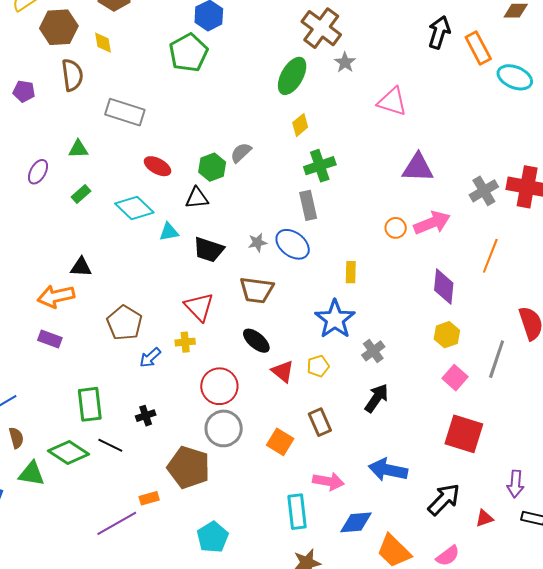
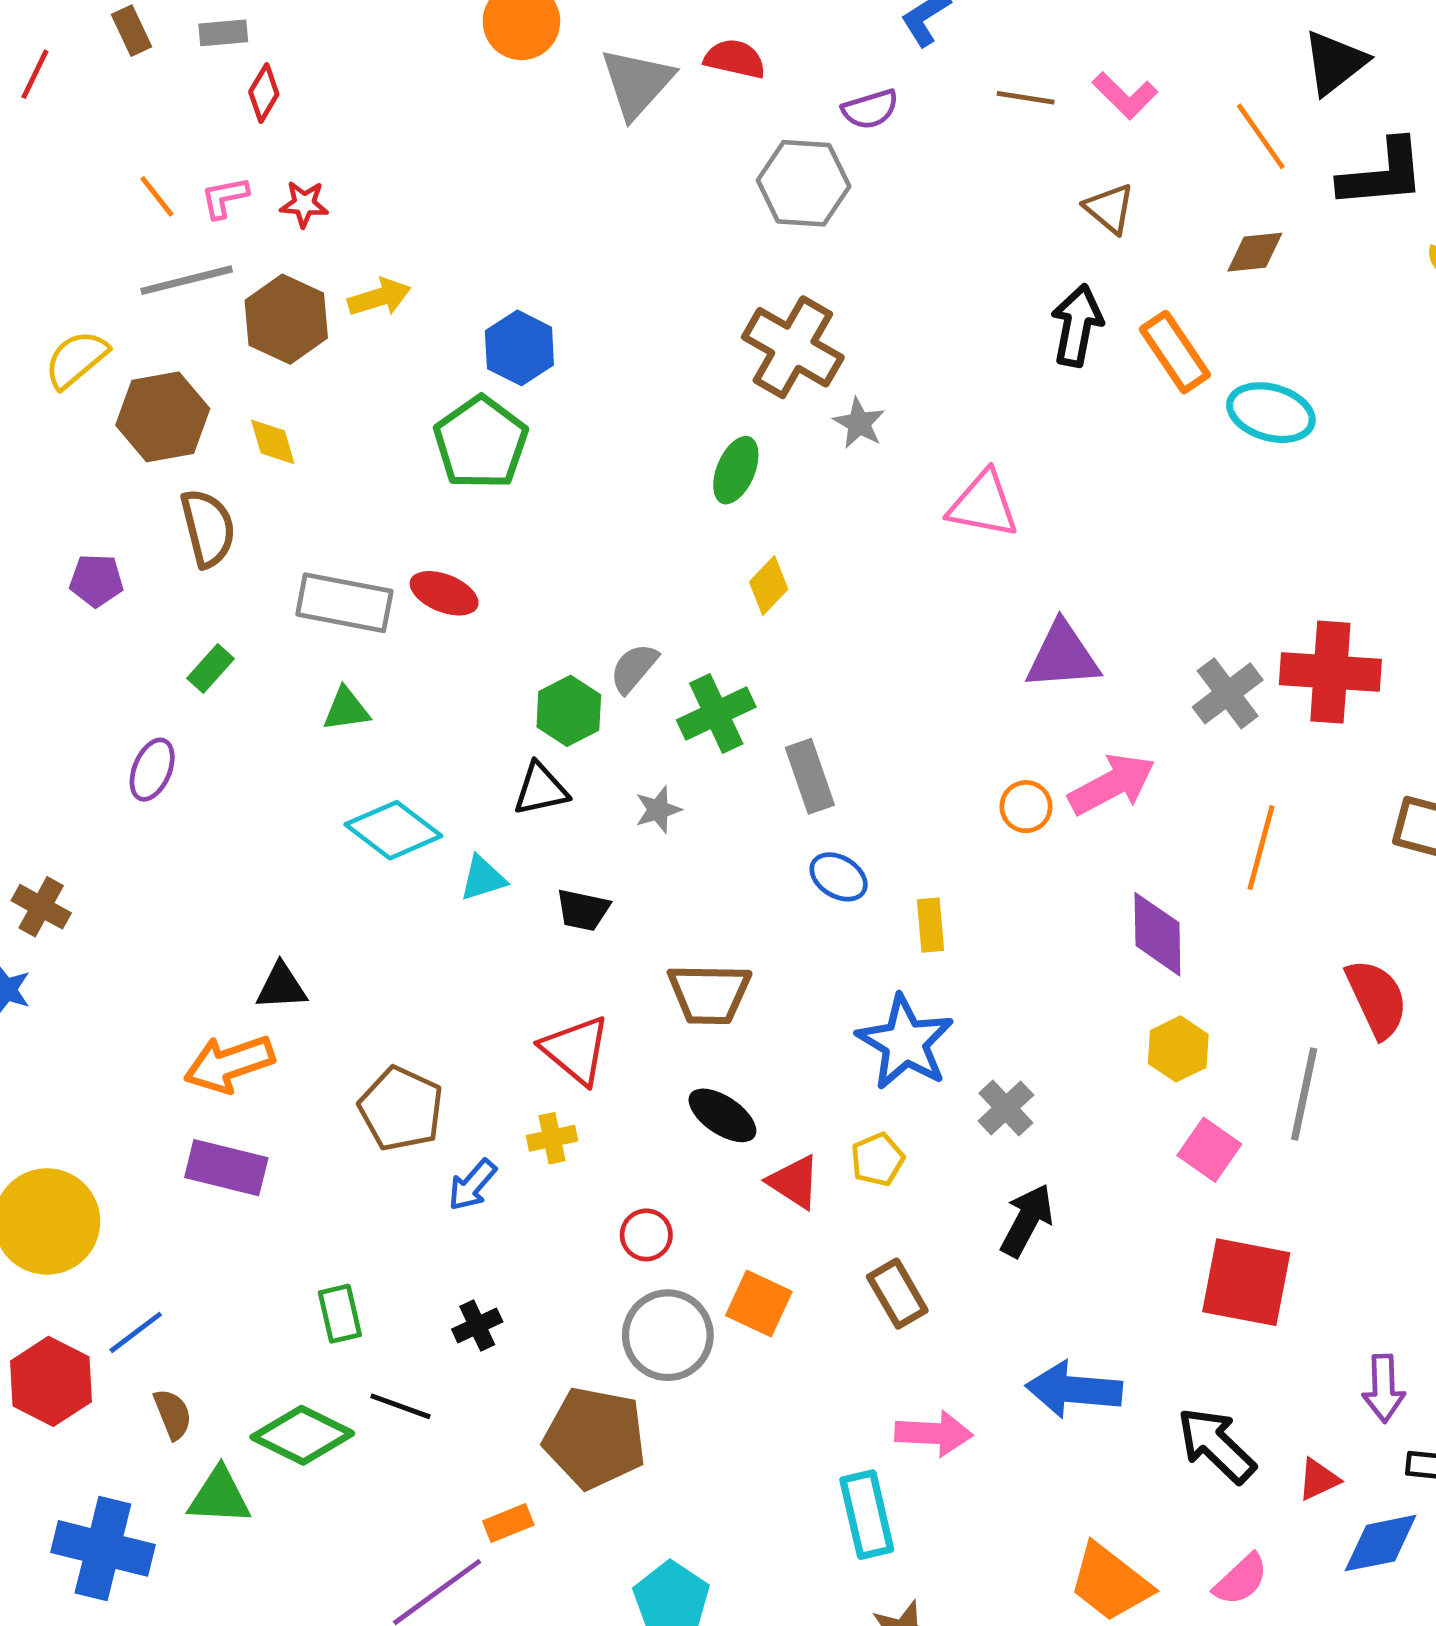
green ellipse: (292, 76) -> (736, 470), size x0.7
green triangle: (78, 149) -> (346, 709), moved
red ellipse: (158, 166) -> (444, 593), moved
green cross: (320, 166) -> (716, 713), moved
green rectangle: (81, 194) -> (210, 669), moved
gray star: (257, 243) -> (658, 810), moved
blue ellipse: (293, 244) -> (839, 877), moved, size x0.7
black trapezoid: (209, 250) -> (583, 910), size x0.7
purple rectangle: (50, 339) -> (226, 1168), size x1.4
red circle: (219, 386) -> (646, 1235), size x0.6
green rectangle: (90, 404) -> (340, 1314), size x0.7
orange square: (280, 442) -> (759, 1304), moved
black arrow: (444, 499) -> (1216, 1445), turned -84
blue diamond: (356, 522) -> (1381, 1543), moved

